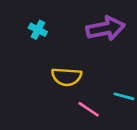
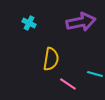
yellow semicircle: (67, 77) -> (51, 59), turned -85

